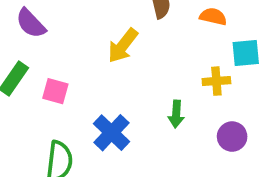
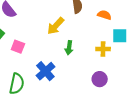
green arrow: (176, 114) -> (69, 48), moved
purple circle: (232, 137) -> (100, 79), moved

